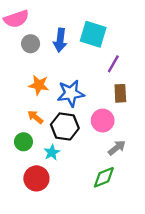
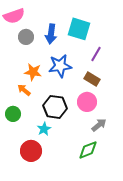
blue star: (71, 93) -> (60, 66), moved
brown rectangle: (120, 93) -> (92, 79), moved, turned -56
orange arrow: (35, 117) -> (24, 90), moved
green circle: (23, 142) -> (13, 114), moved

